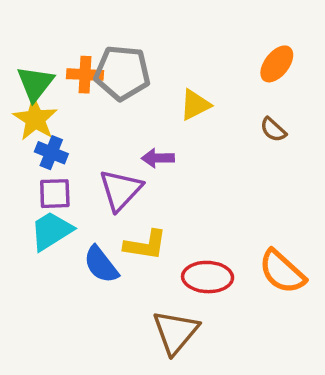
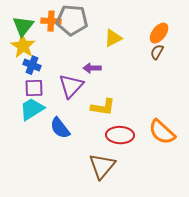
orange ellipse: (277, 64) -> (159, 33), moved
brown semicircle: (273, 130) -> (157, 52), turned 77
yellow L-shape: (145, 245) -> (103, 107), moved

